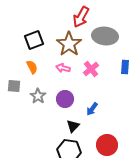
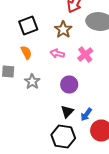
brown star: (69, 44) -> (63, 30), size x0.7
purple circle: (65, 99) -> (69, 84), moved
blue arrow: (92, 109) -> (86, 114), moved

